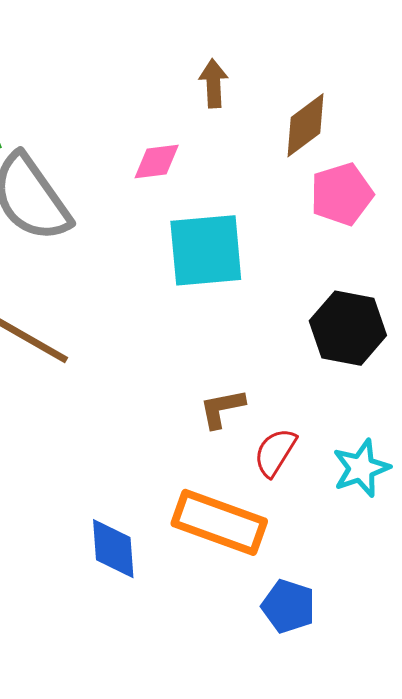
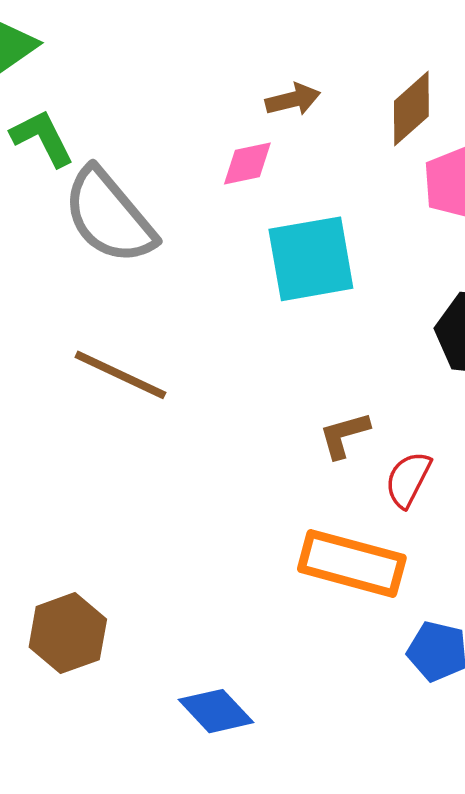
brown arrow: (213, 83) -> (293, 100), moved, turned 84
blue diamond: (113, 549) -> (216, 711), moved, turned -34

